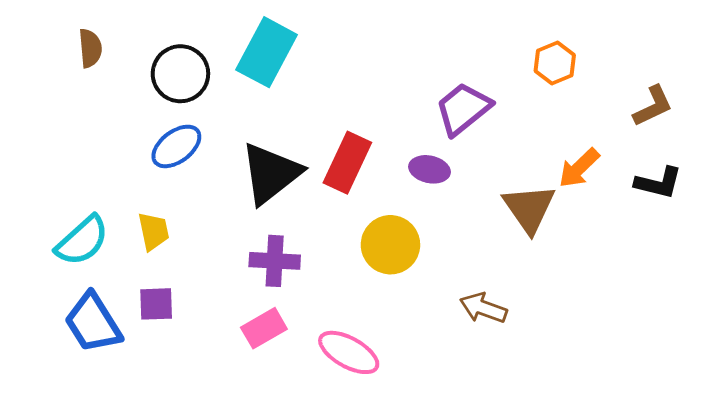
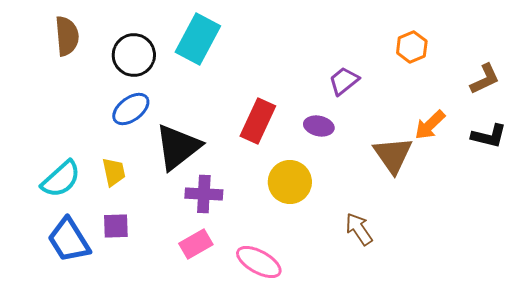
brown semicircle: (90, 48) -> (67, 36), size x1.4
purple trapezoid: (463, 109) -> (344, 81), size x0.7
black triangle: (271, 173) -> (178, 147), moved
brown arrow: (483, 308) -> (359, 229), turned 36

